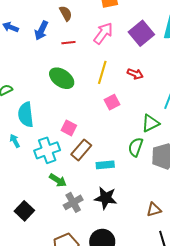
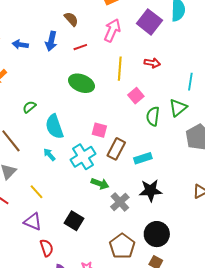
green semicircle: (136, 147) -> (153, 116), moved

